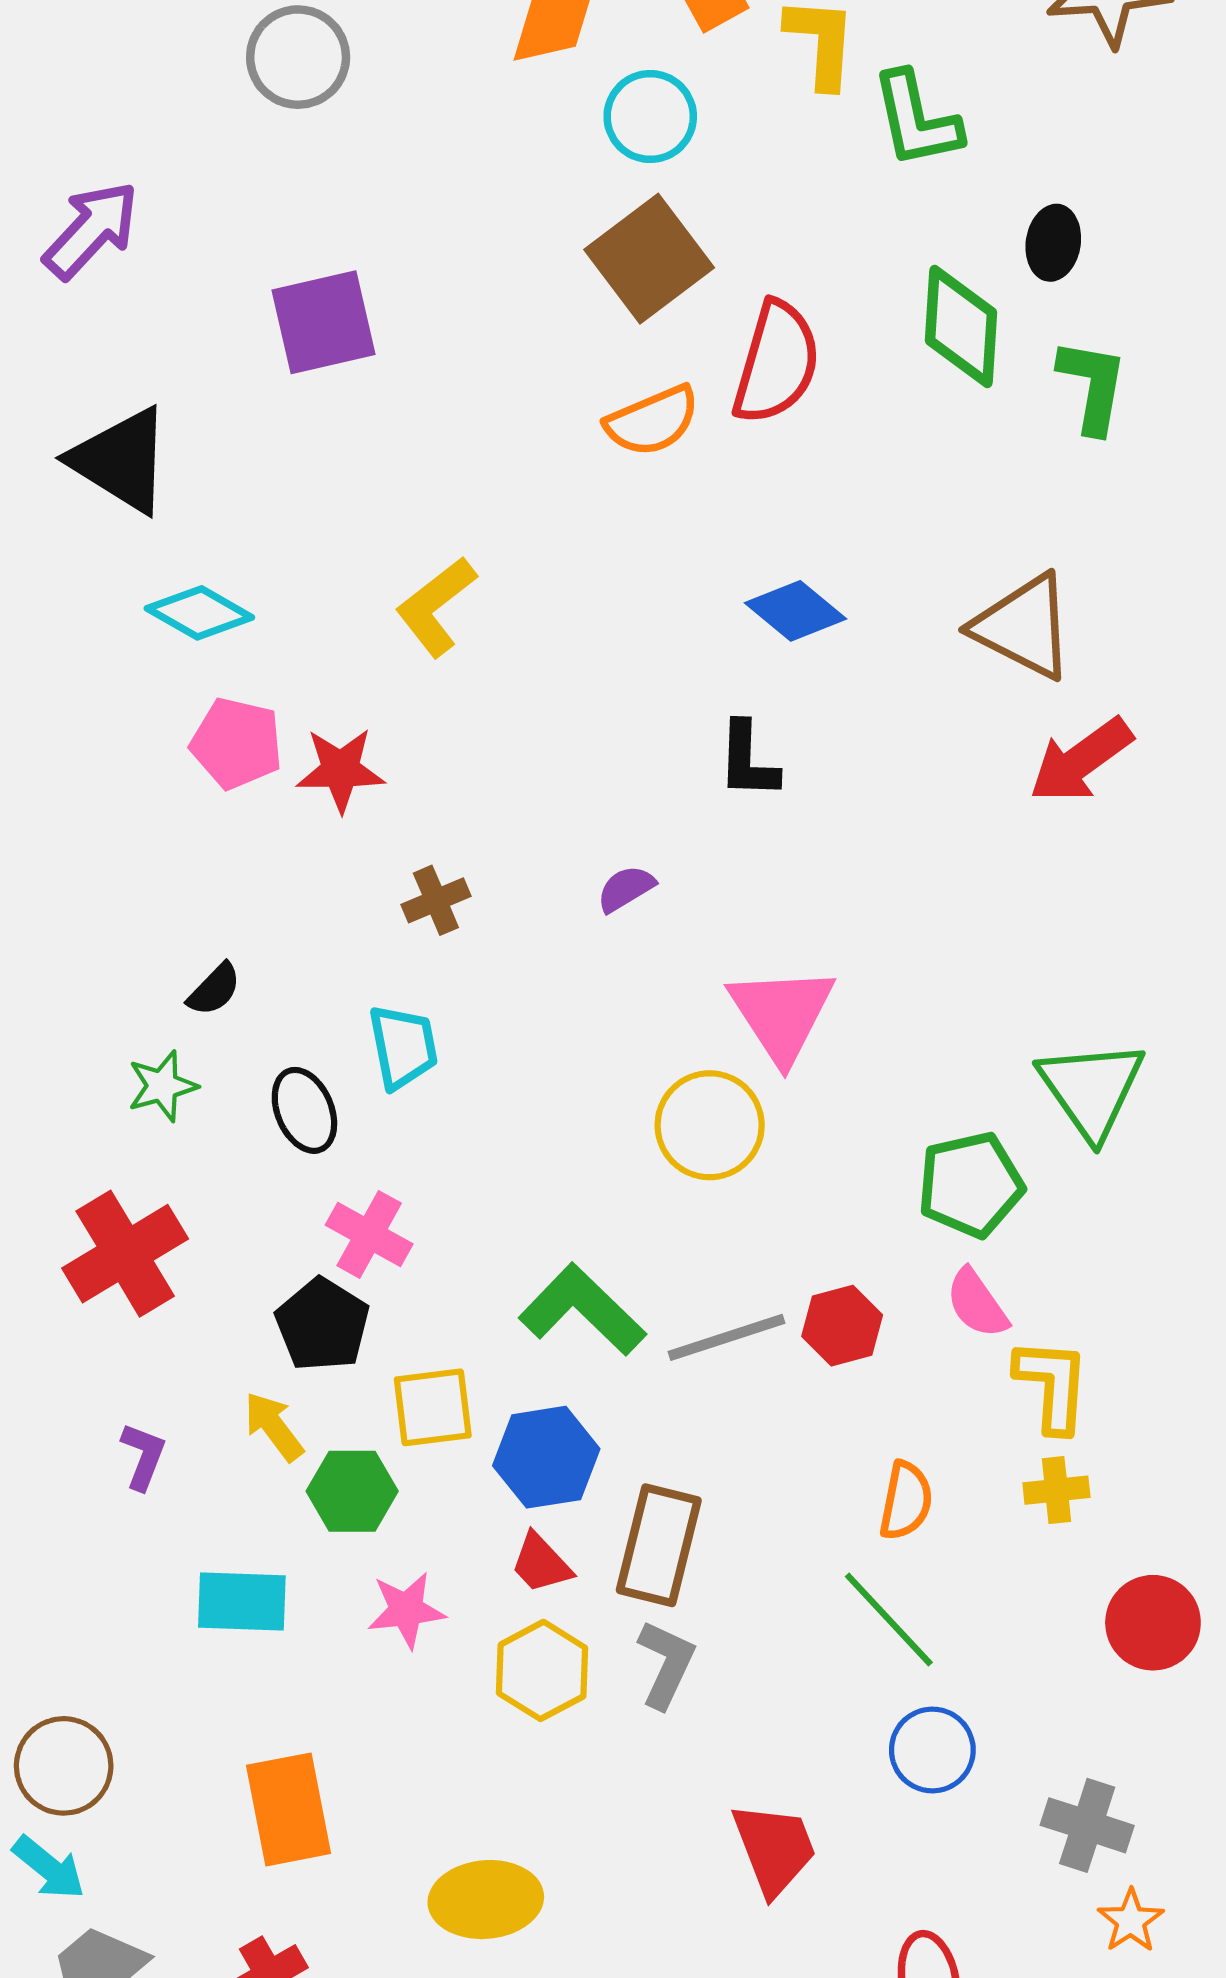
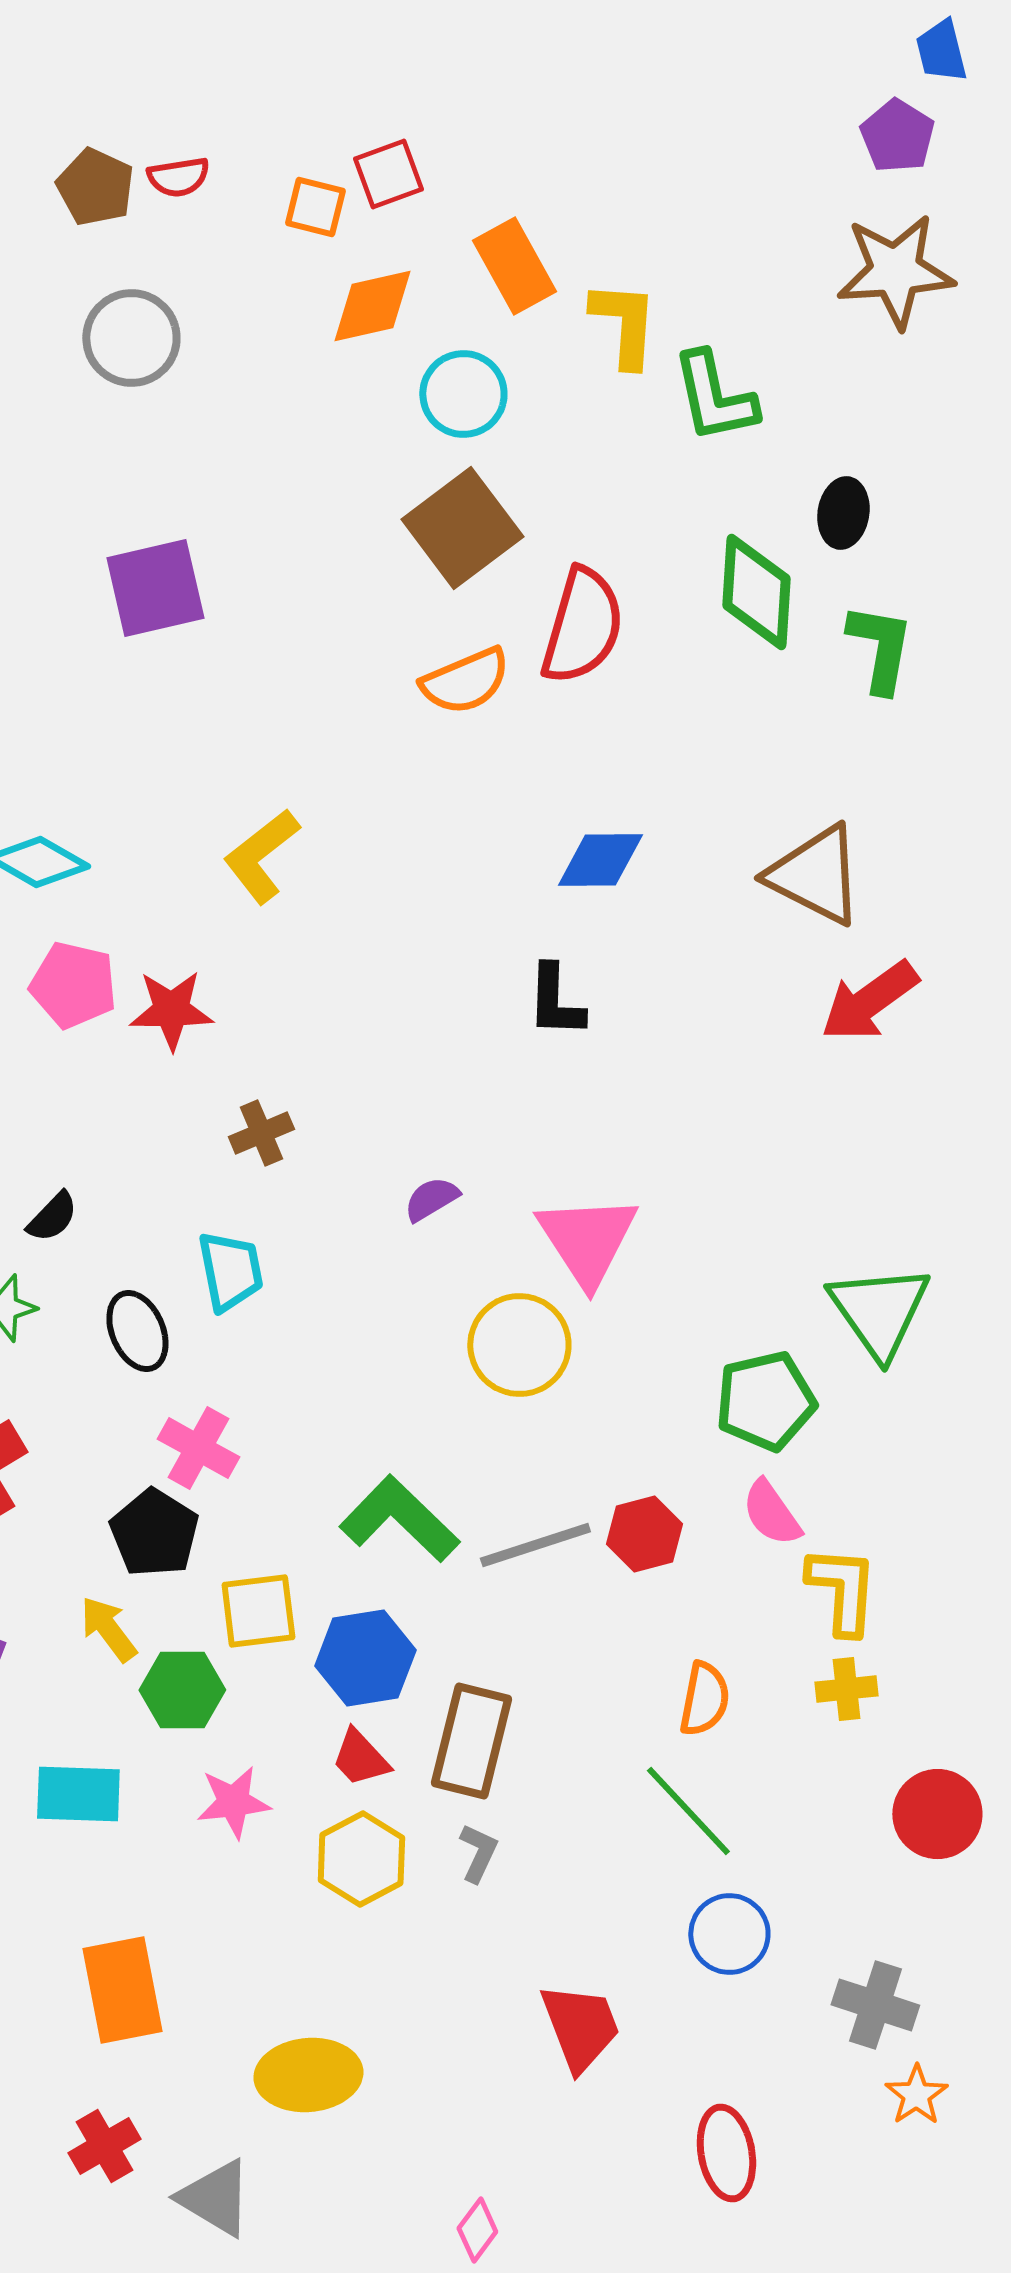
blue diamond: (796, 611) -> (600, 860), turned -40
purple semicircle: (626, 889) -> (431, 1199), moved
gray L-shape: (666, 1664) -> (478, 1853), size x0.7

